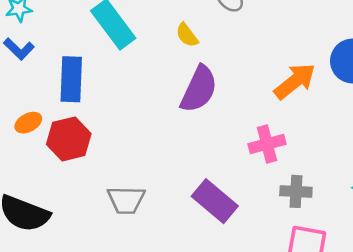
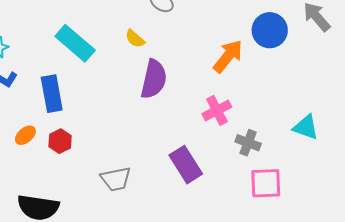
red hexagon: (69, 139) -> (60, 141), size x0.7
gray cross: (296, 191) -> (248, 143), turned 30
purple rectangle: (215, 201) -> (186, 165), turned 30

